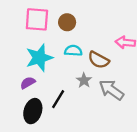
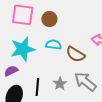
gray star: (84, 80) -> (60, 84), moved
black line: (58, 99) -> (37, 87), turned -30

